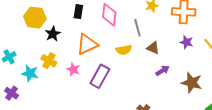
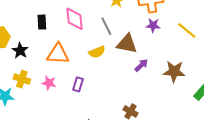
purple star: (187, 42) -> (153, 25), moved
orange triangle: (87, 44) -> (58, 54), turned 40
brown triangle: (153, 48) -> (127, 44), size x1.5
purple rectangle: (100, 76) -> (78, 84), size x0.6

